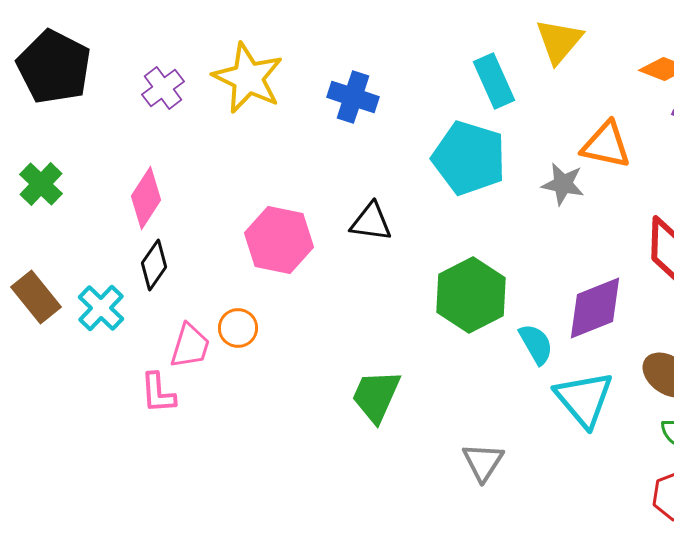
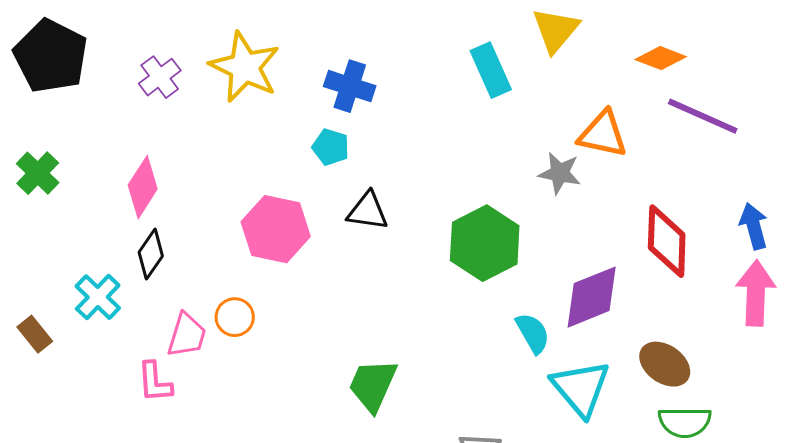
cyan pentagon: (469, 158) -> (331, 147), moved, size x0.5
green hexagon: (471, 295) -> (485, 243), moved
brown rectangle: (36, 297) -> (35, 334), moved, size x0.7

